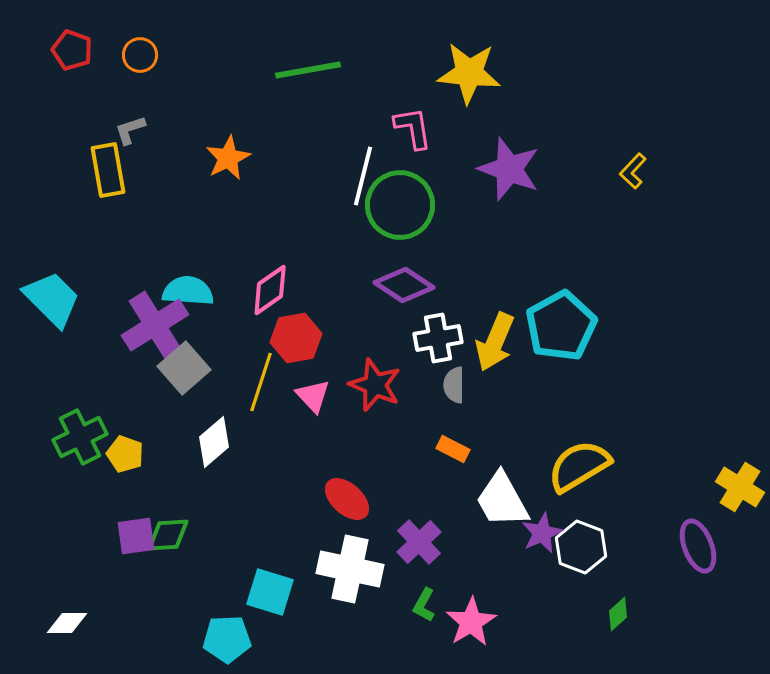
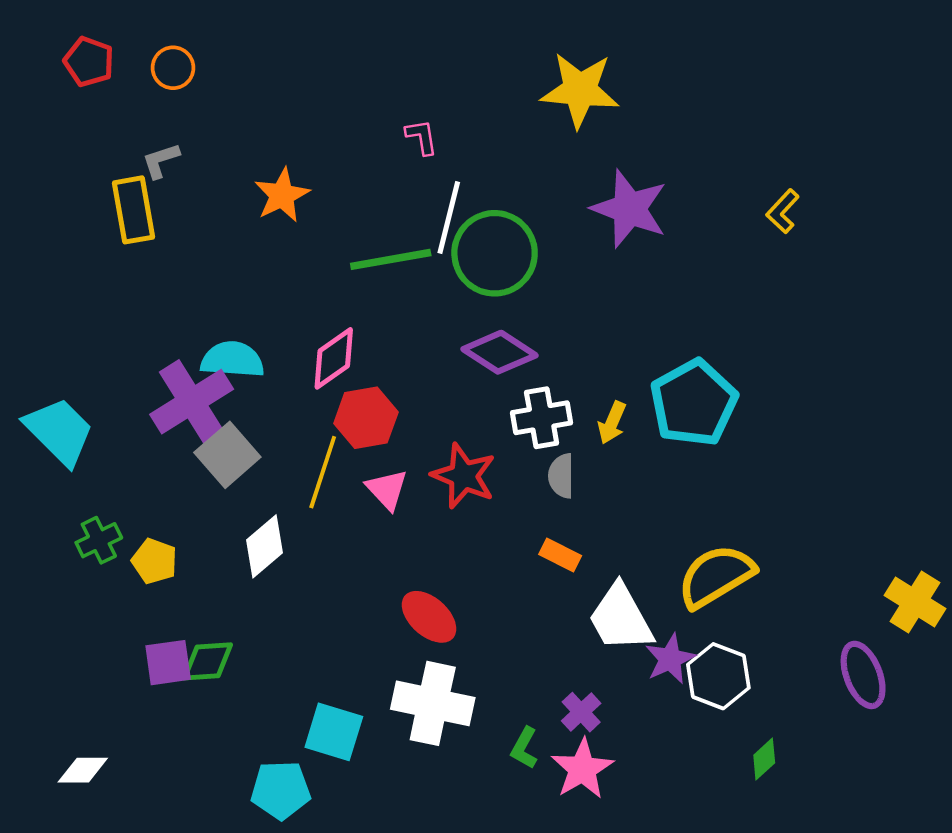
green line: (308, 70) -> (391, 259), moved
pink L-shape: (413, 128) -> (422, 137), moved, size x0.7
cyan trapezoid: (52, 299) -> (59, 431), moved
yellow arrow: (495, 342) -> (612, 423), size x0.6
green cross: (80, 437) -> (99, 540), size x0.7
purple cross: (419, 542) -> (581, 712), moved, size x0.7

